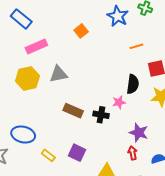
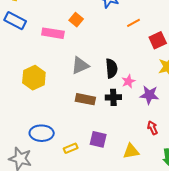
pink rectangle: (36, 46) -> (53, 33), moved, turned 45
gray triangle: (58, 74) -> (80, 65), moved
black semicircle: (133, 84) -> (111, 68), moved
purple star: (139, 133) -> (149, 95), moved
yellow rectangle: (48, 155) -> (71, 148), turned -48

